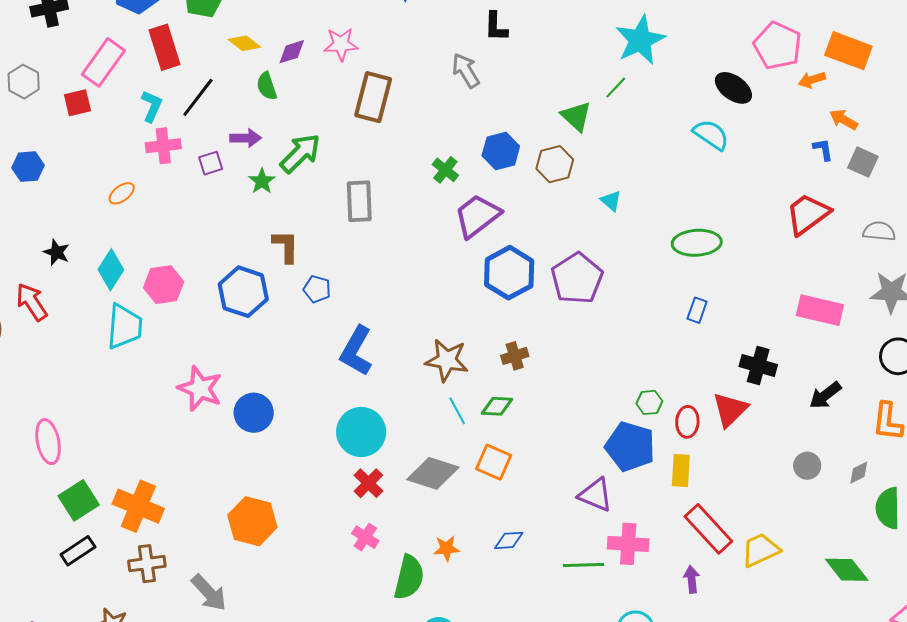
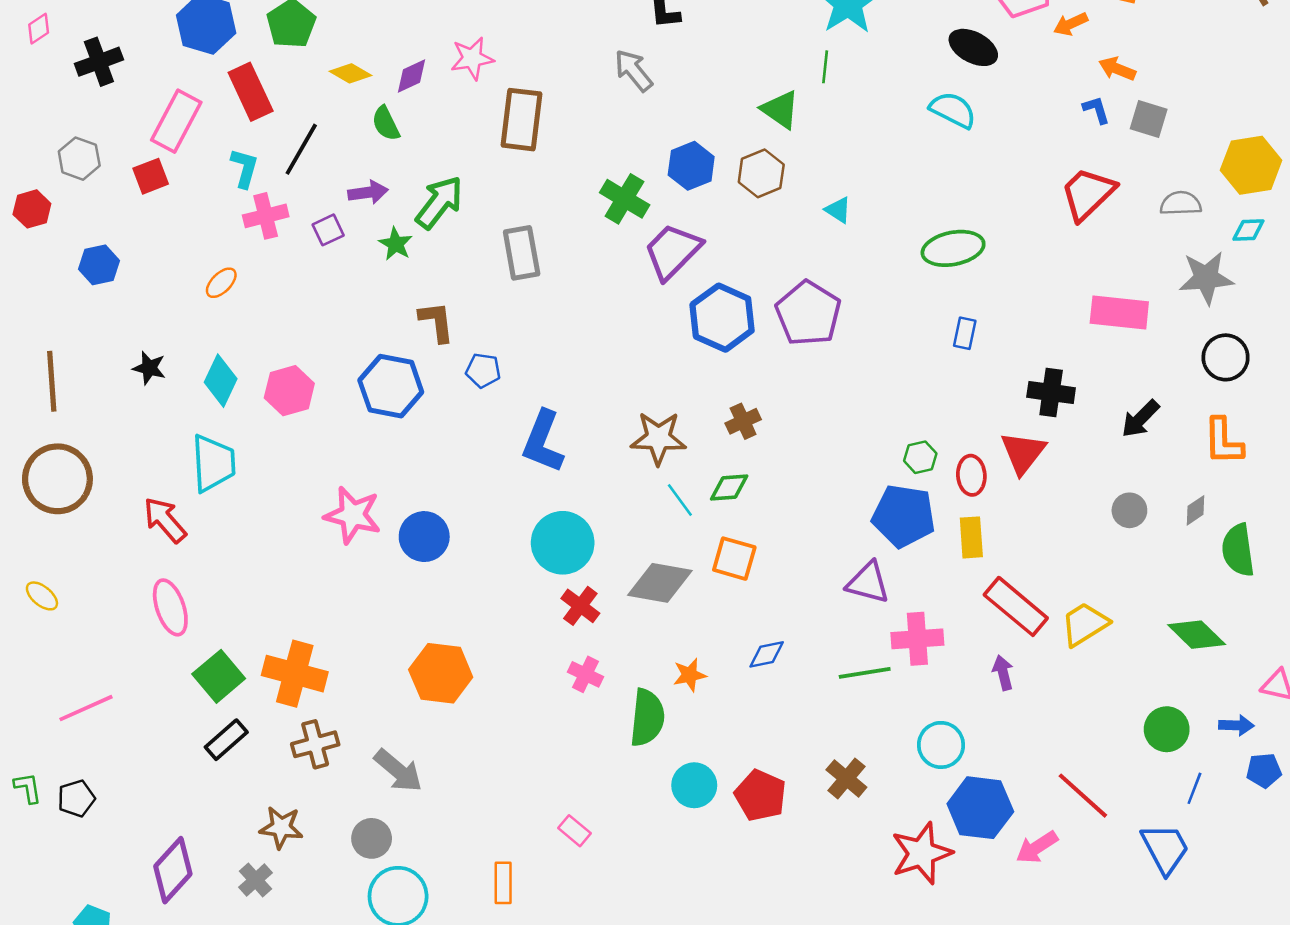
green line: (616, 88) -> (825, 67), turned -30
green cross: (445, 170) -> (625, 199), size x1.4
red arrow: (32, 302) -> (165, 520), moved
cyan trapezoid: (125, 327) -> (213, 463), moved

